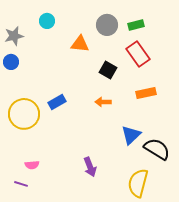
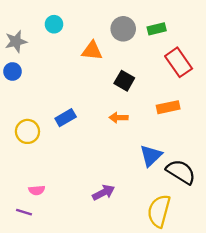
red rectangle: (138, 54) -> (179, 62), moved
yellow circle: (24, 114) -> (27, 131), size x0.7
purple arrow: (90, 167) -> (104, 193), turned -96

